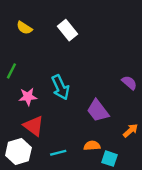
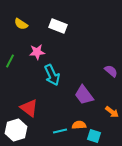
white rectangle: (67, 30) -> (58, 26), turned -30
pink star: (28, 97) -> (37, 52), moved
orange arrow: (131, 131) -> (112, 112), turned 80
cyan line: (58, 153) -> (60, 131), moved

